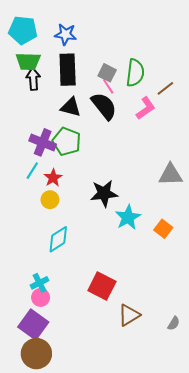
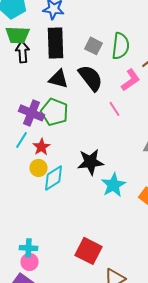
pink line: (108, 86) -> (114, 109), moved
cyan diamond: (58, 239) -> (54, 178), moved
cyan cross: (40, 283) -> (28, 248), turned 30

